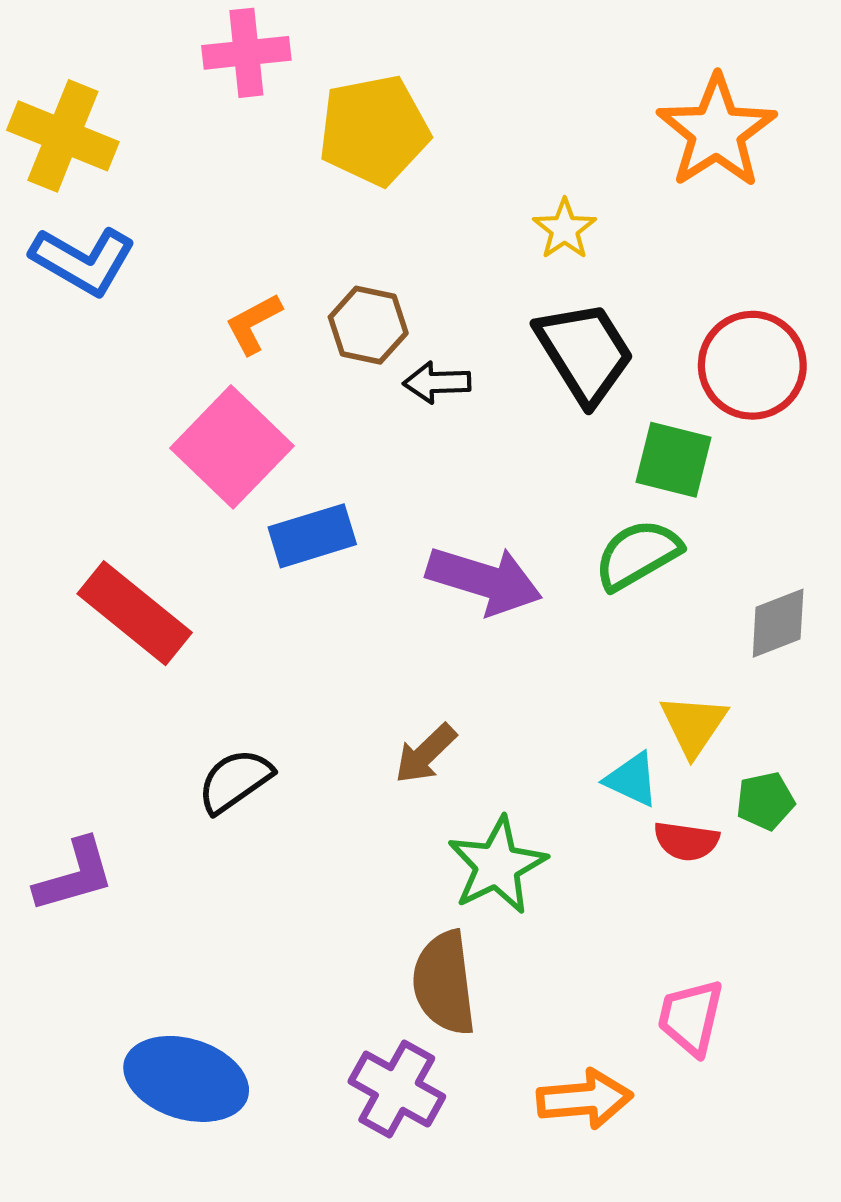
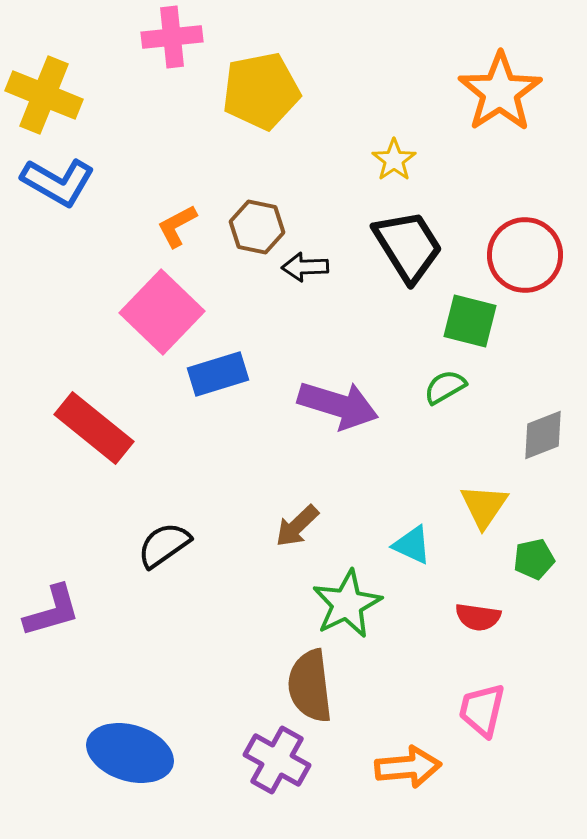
green semicircle: (638, 554) -> (445, 387), size x0.7
cyan triangle: (632, 779) -> (412, 545), moved
red semicircle: (686, 841) -> (478, 617), moved

